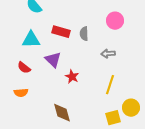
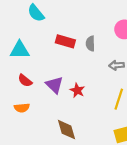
cyan triangle: (31, 40) -> (20, 50), moved
purple triangle: (53, 60) -> (54, 85), moved

